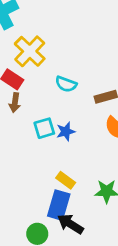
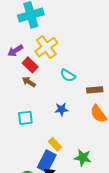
brown arrow: (15, 103) -> (29, 82), turned 104
cyan square: (44, 128) -> (25, 118), moved

